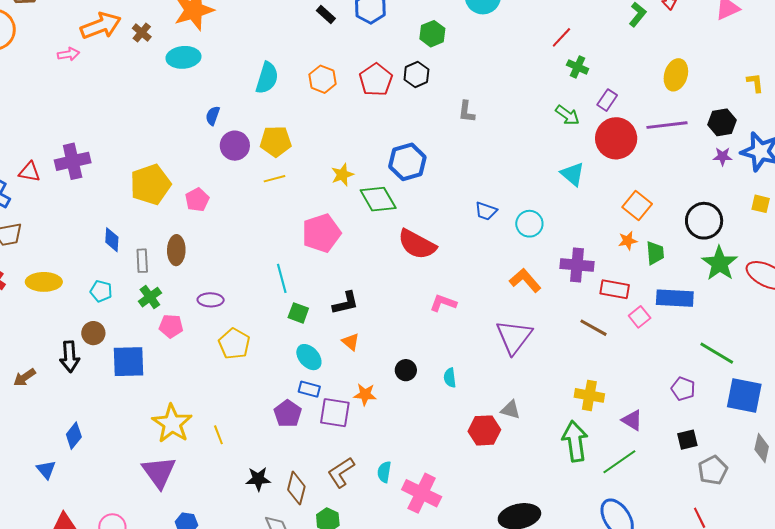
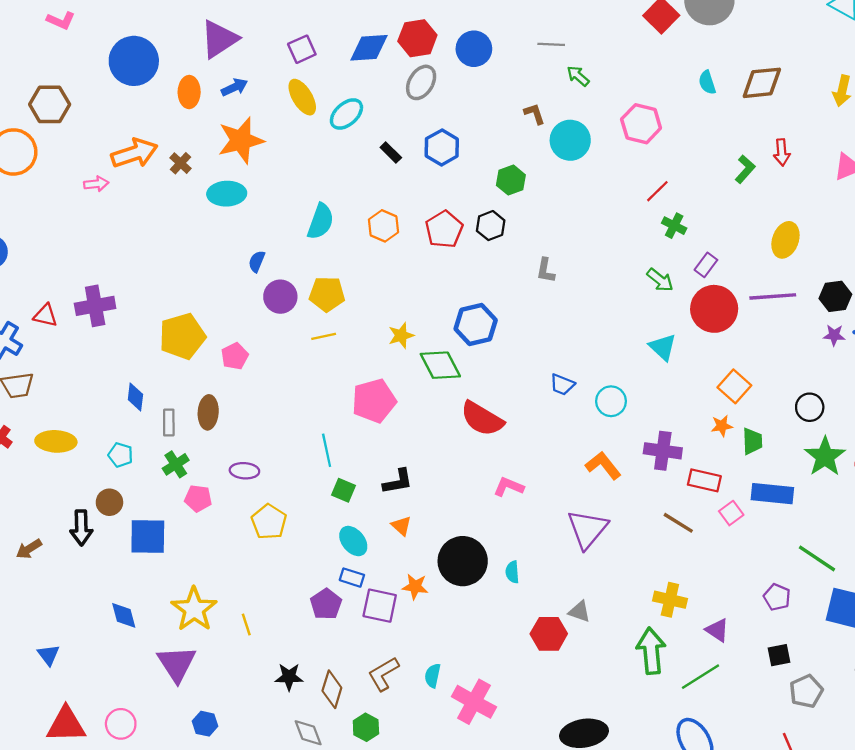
black circle: (704, 221) -> (810, 407), size x0.7
black circle: (406, 370) -> (463, 561), size x2.0
blue diamond: (74, 436) -> (124, 615), moved, turned -56

